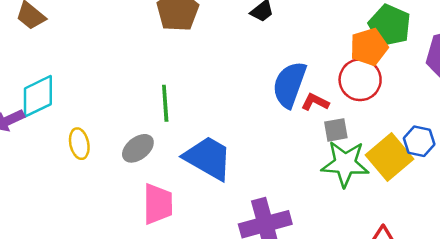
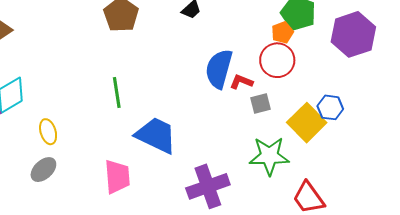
orange pentagon: (369, 47) -> (282, 32), size x0.7
gray ellipse: (138, 148) -> (43, 170), moved
green star: (345, 164) -> (269, 156), moved

